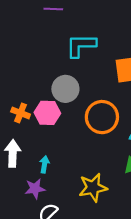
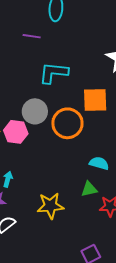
orange circle: (102, 117) -> (67, 123), moved

